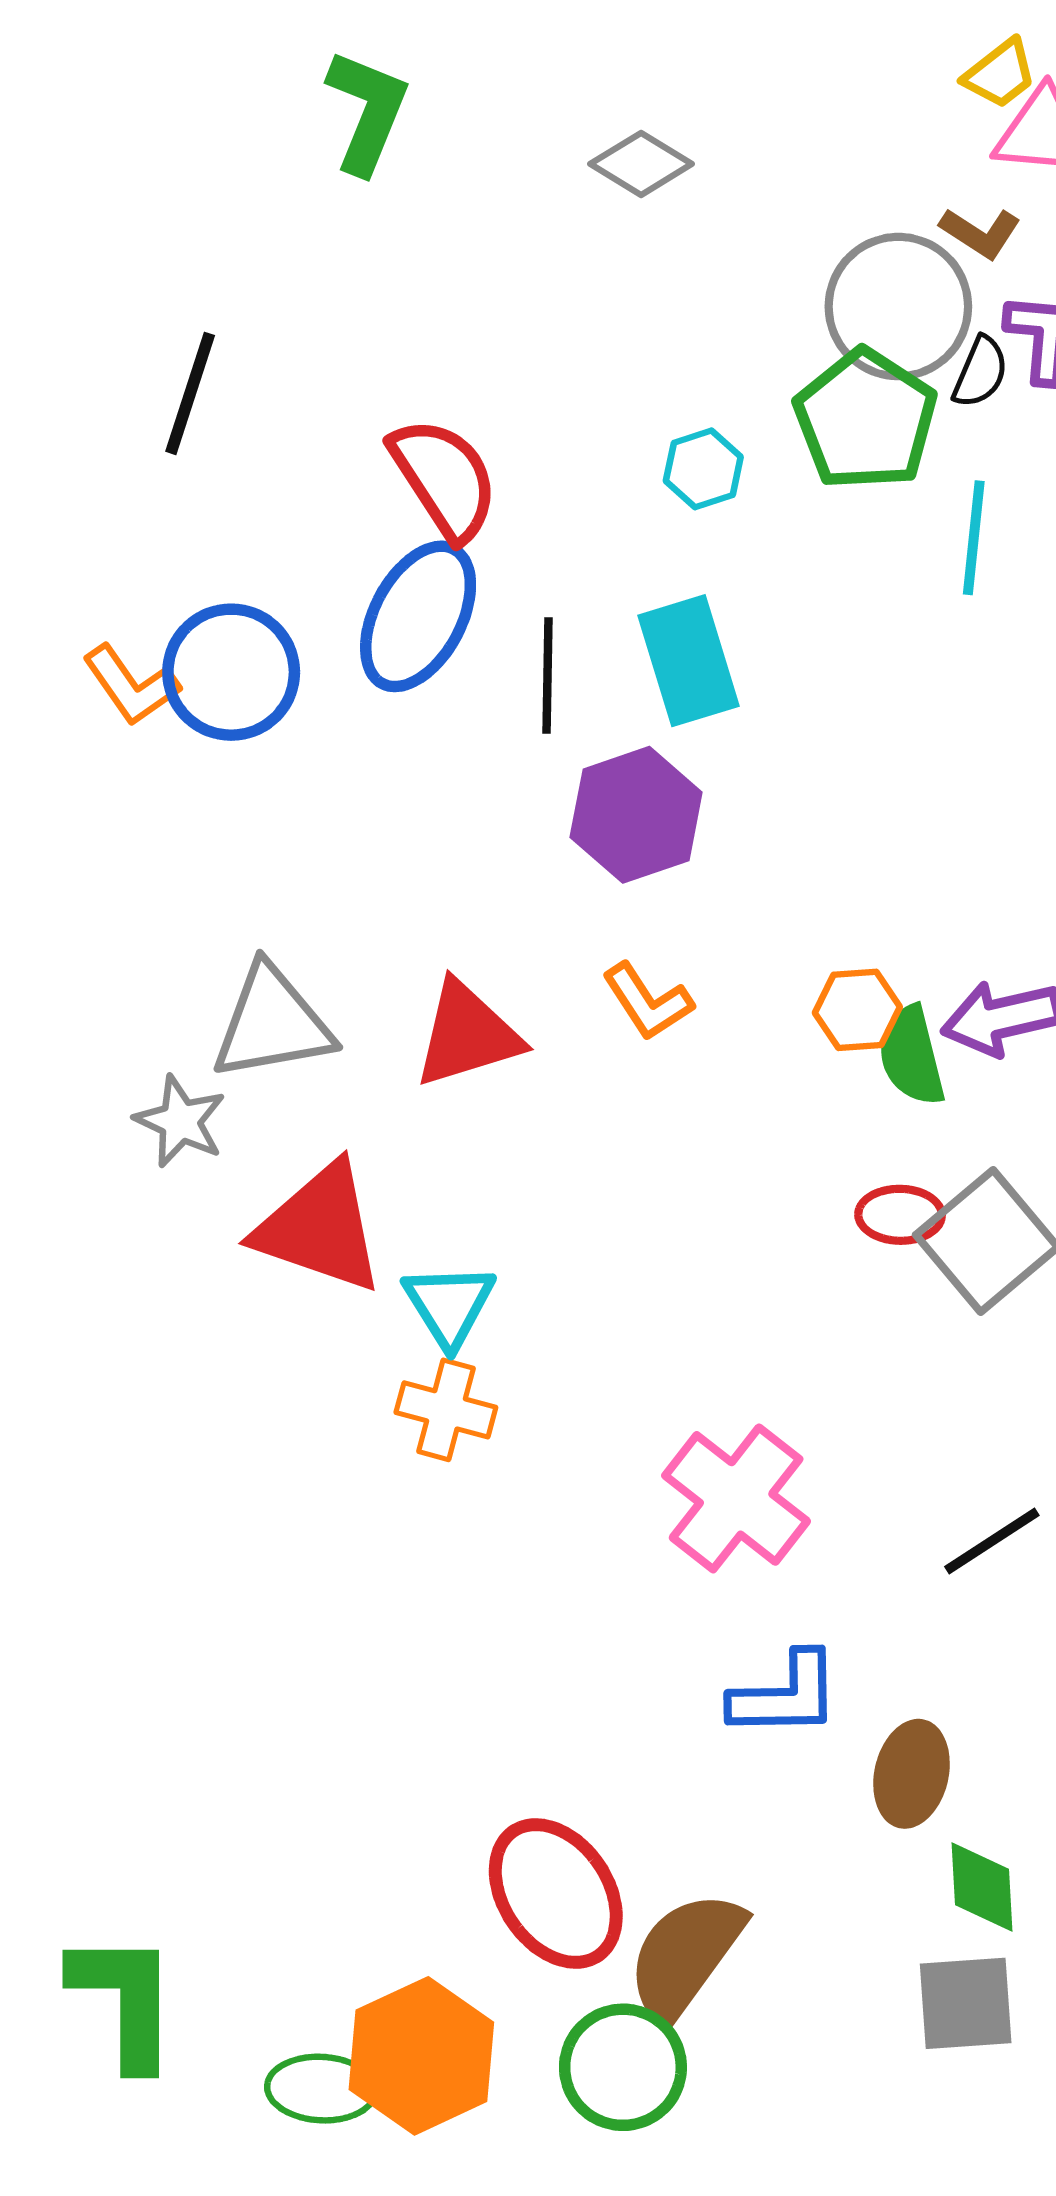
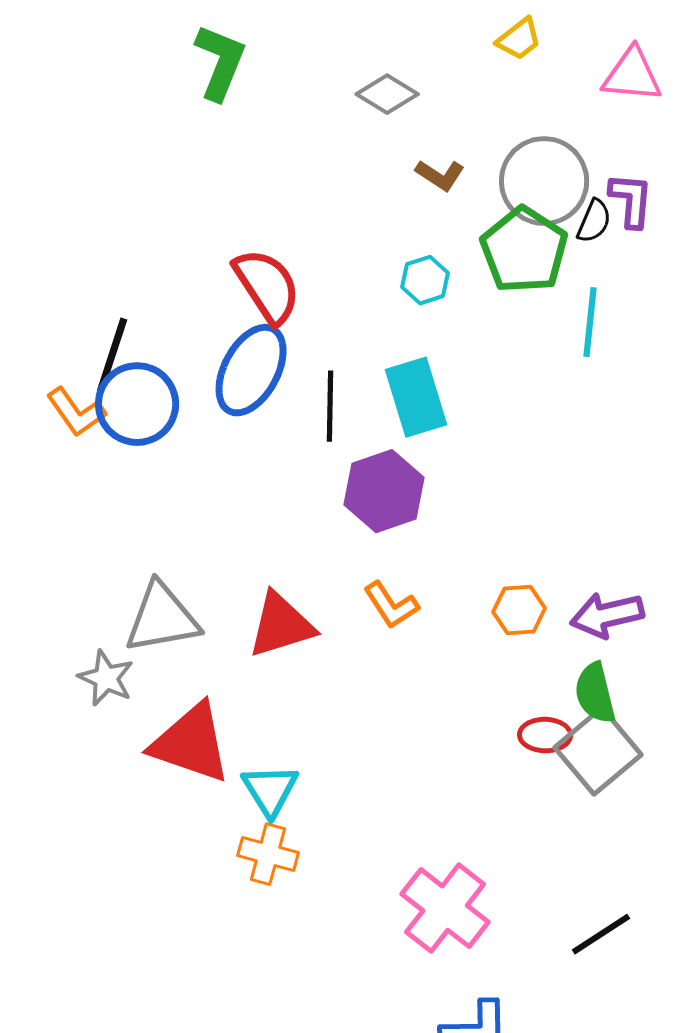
yellow trapezoid: (1000, 74) -> (519, 39), moved
brown L-shape: (980, 233) -> (440, 175), moved
black line: (190, 393) -> (112, 355), moved
green semicircle: (912, 1056) -> (595, 693), moved

